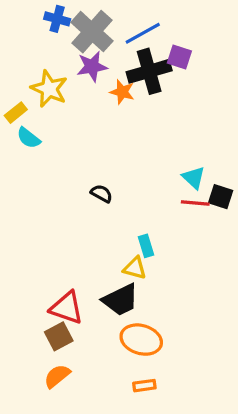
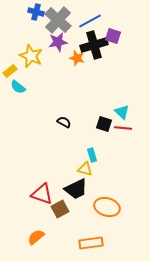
black square: (221, 197) -> (104, 124), moved
brown square: (59, 336) -> (60, 209), moved
orange ellipse: (141, 340) -> (107, 207), moved
orange rectangle: (144, 386) -> (91, 243), size x1.6

